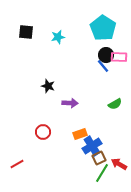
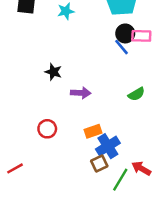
brown square: (99, 158) -> (99, 163), moved

